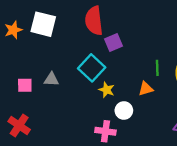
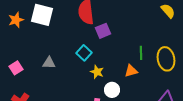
cyan square: (92, 68) -> (84, 53), size x0.7
pink square: (25, 85) -> (16, 68), moved, turned -32

